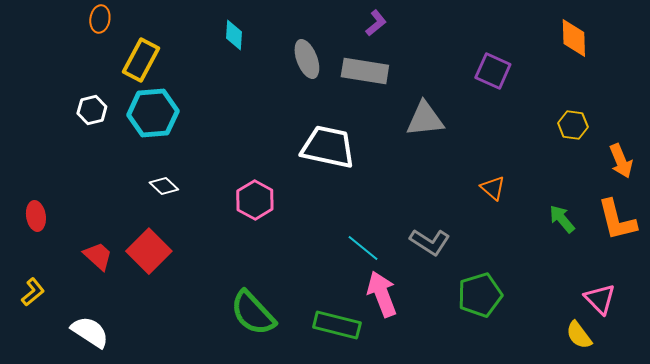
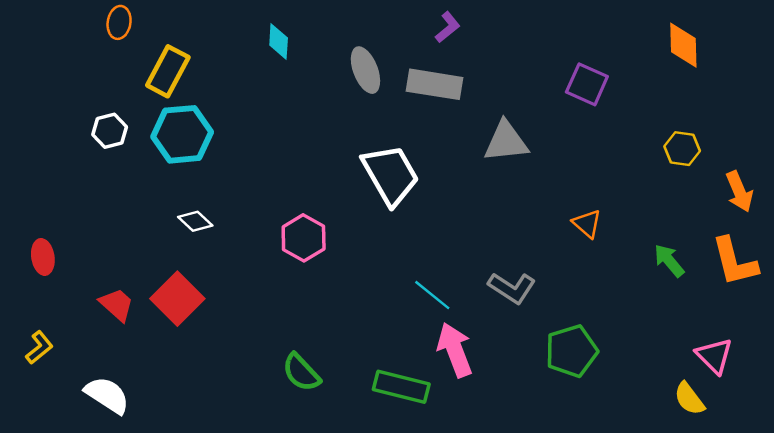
white trapezoid: (328, 147) -> (390, 175), turned 48
green semicircle: (253, 313) -> (301, 372), size x0.7

